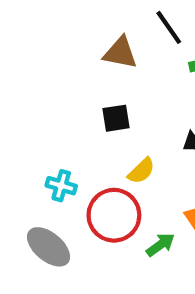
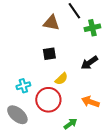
cyan cross: (61, 186) -> (23, 86), turned -32
green arrow: (160, 245) -> (70, 124), moved

